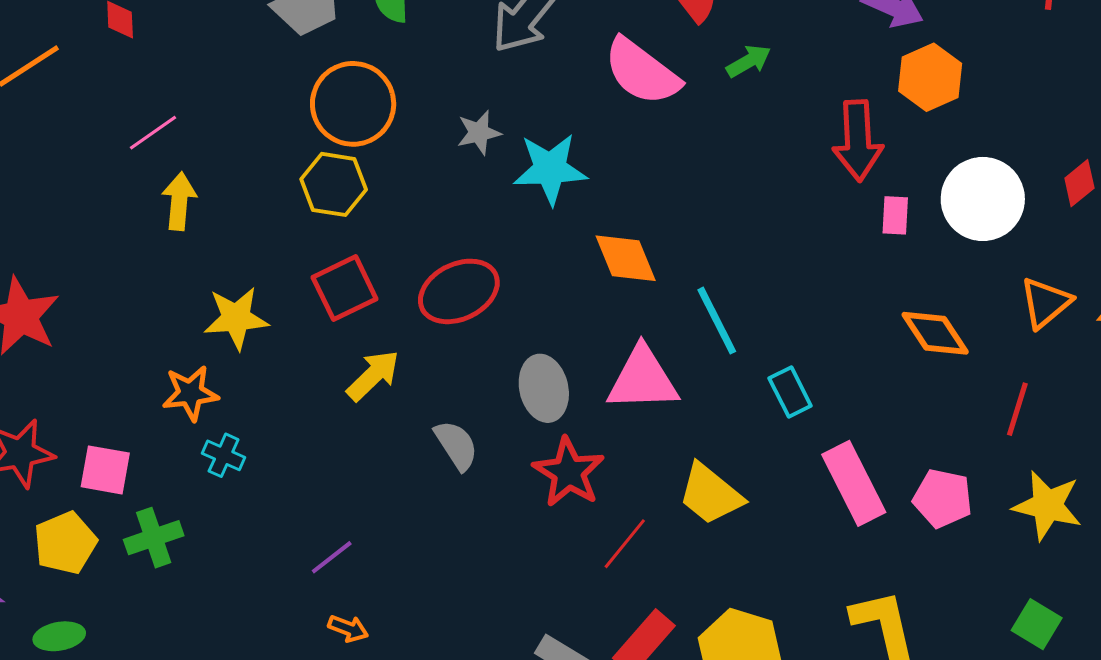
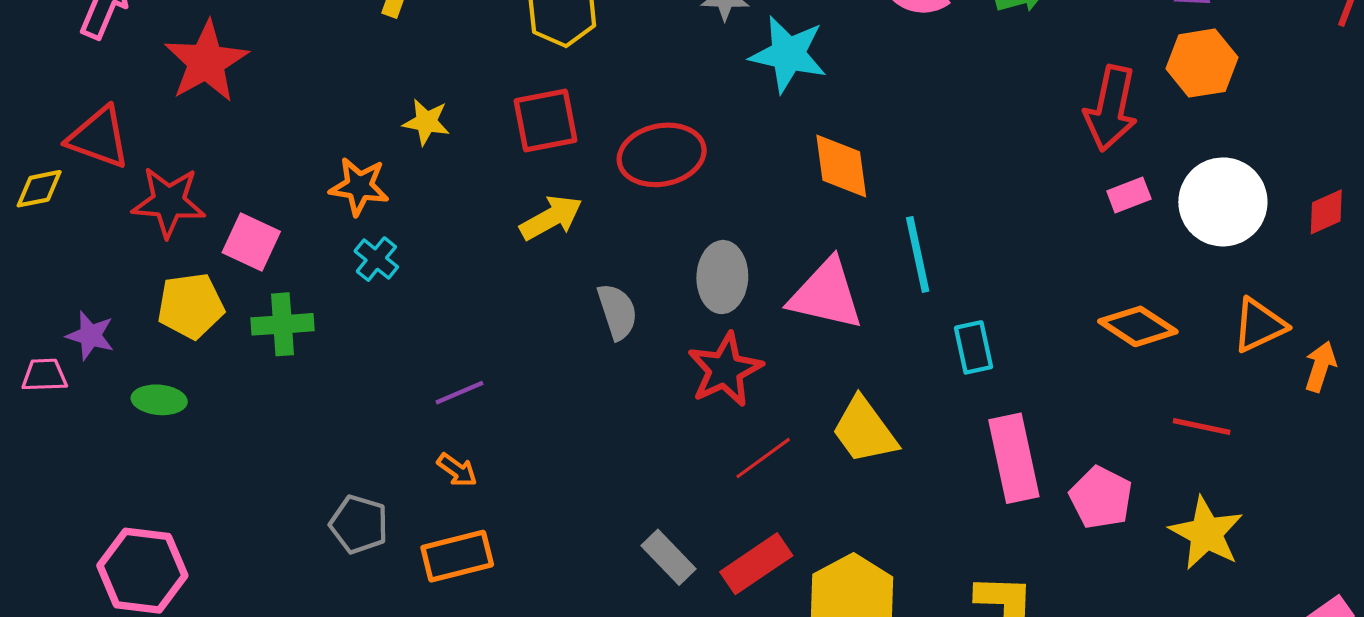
pink rectangle: (895, 215) -> (1129, 195), turned 51
yellow star: (236, 318) -> (426, 122), size x0.7
orange diamond: (935, 333) -> (1138, 326), turned -38
red line: (1017, 409) -> (1202, 427), turned 70

